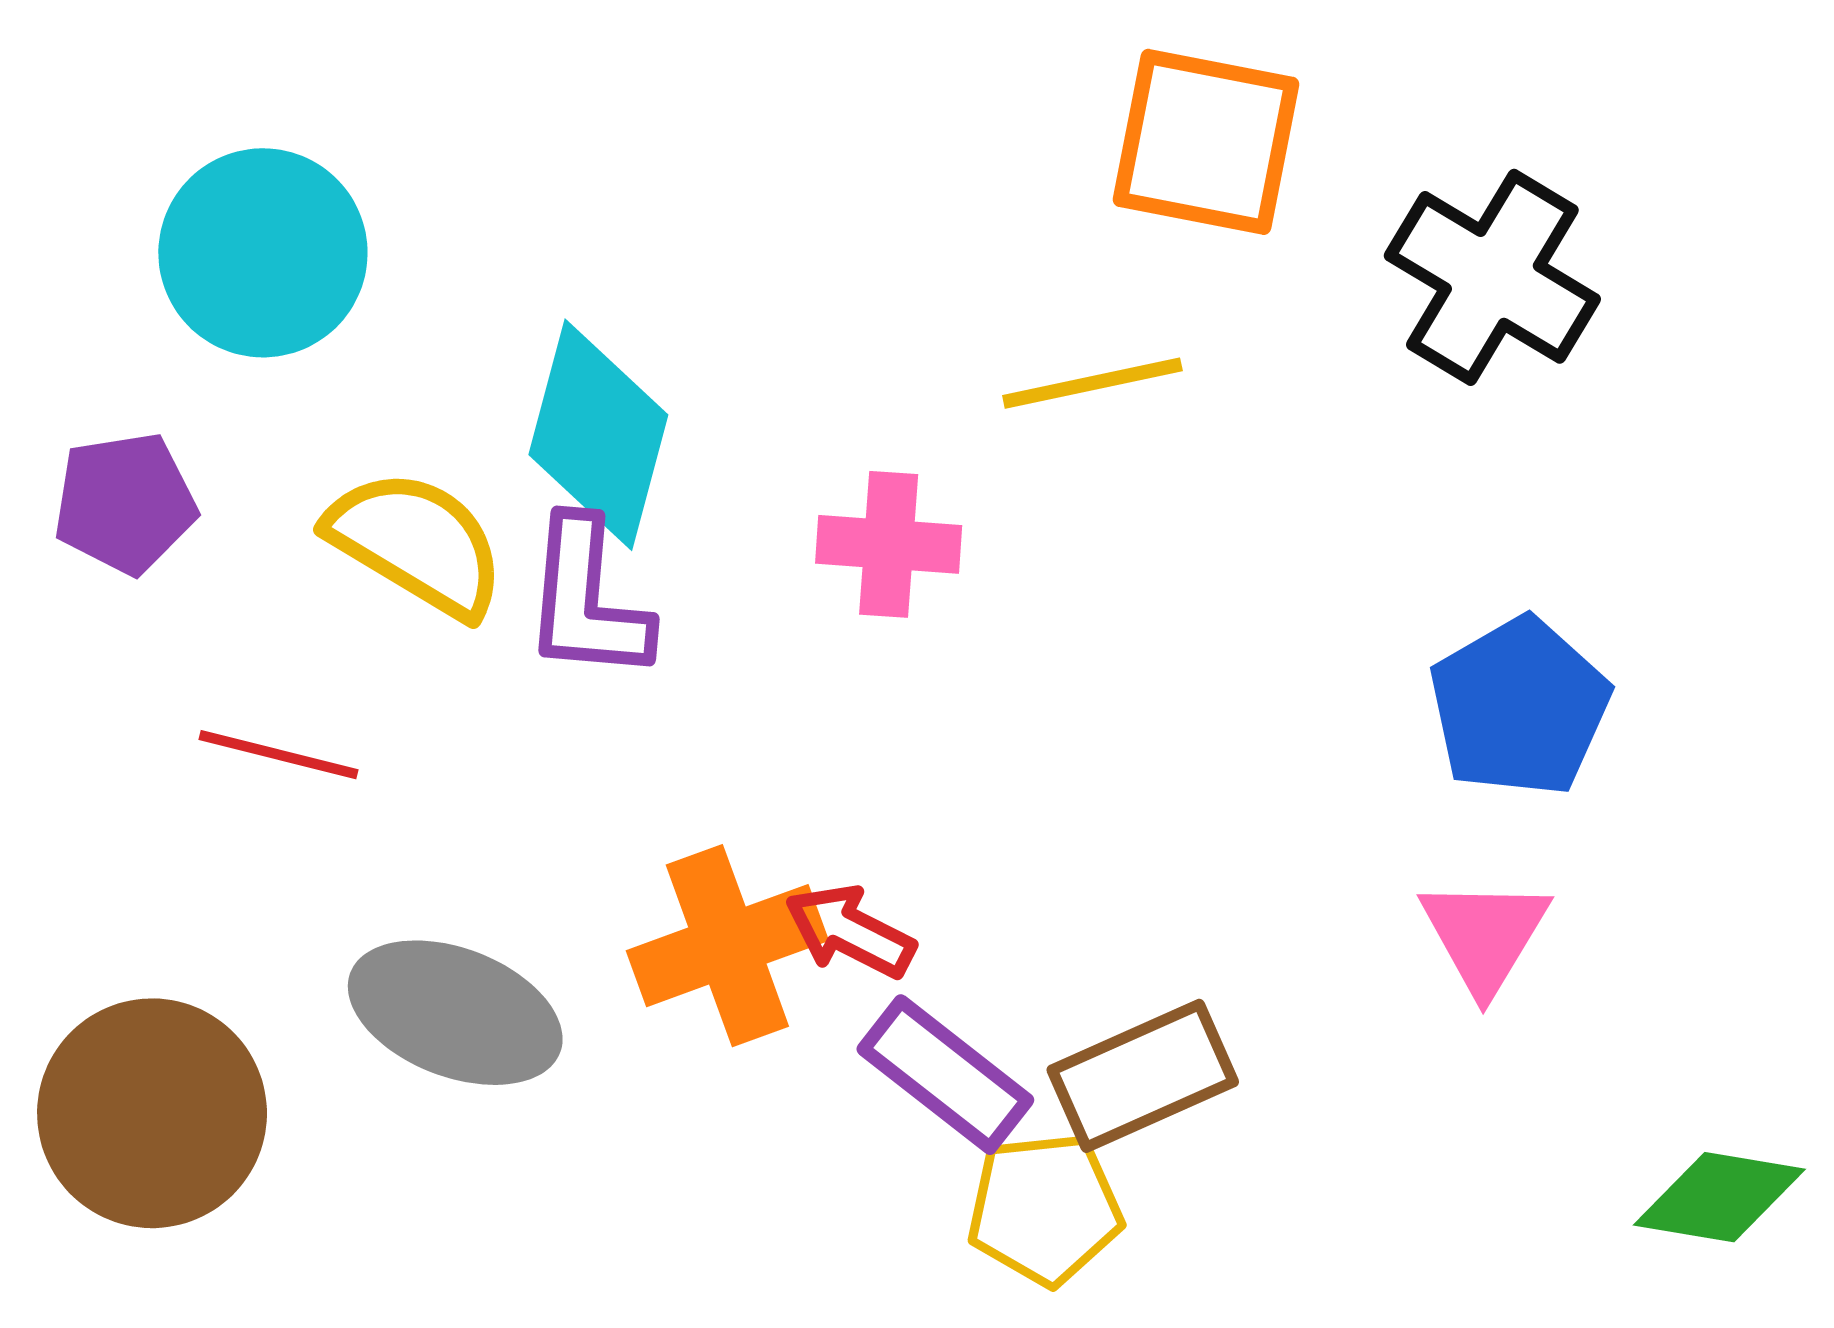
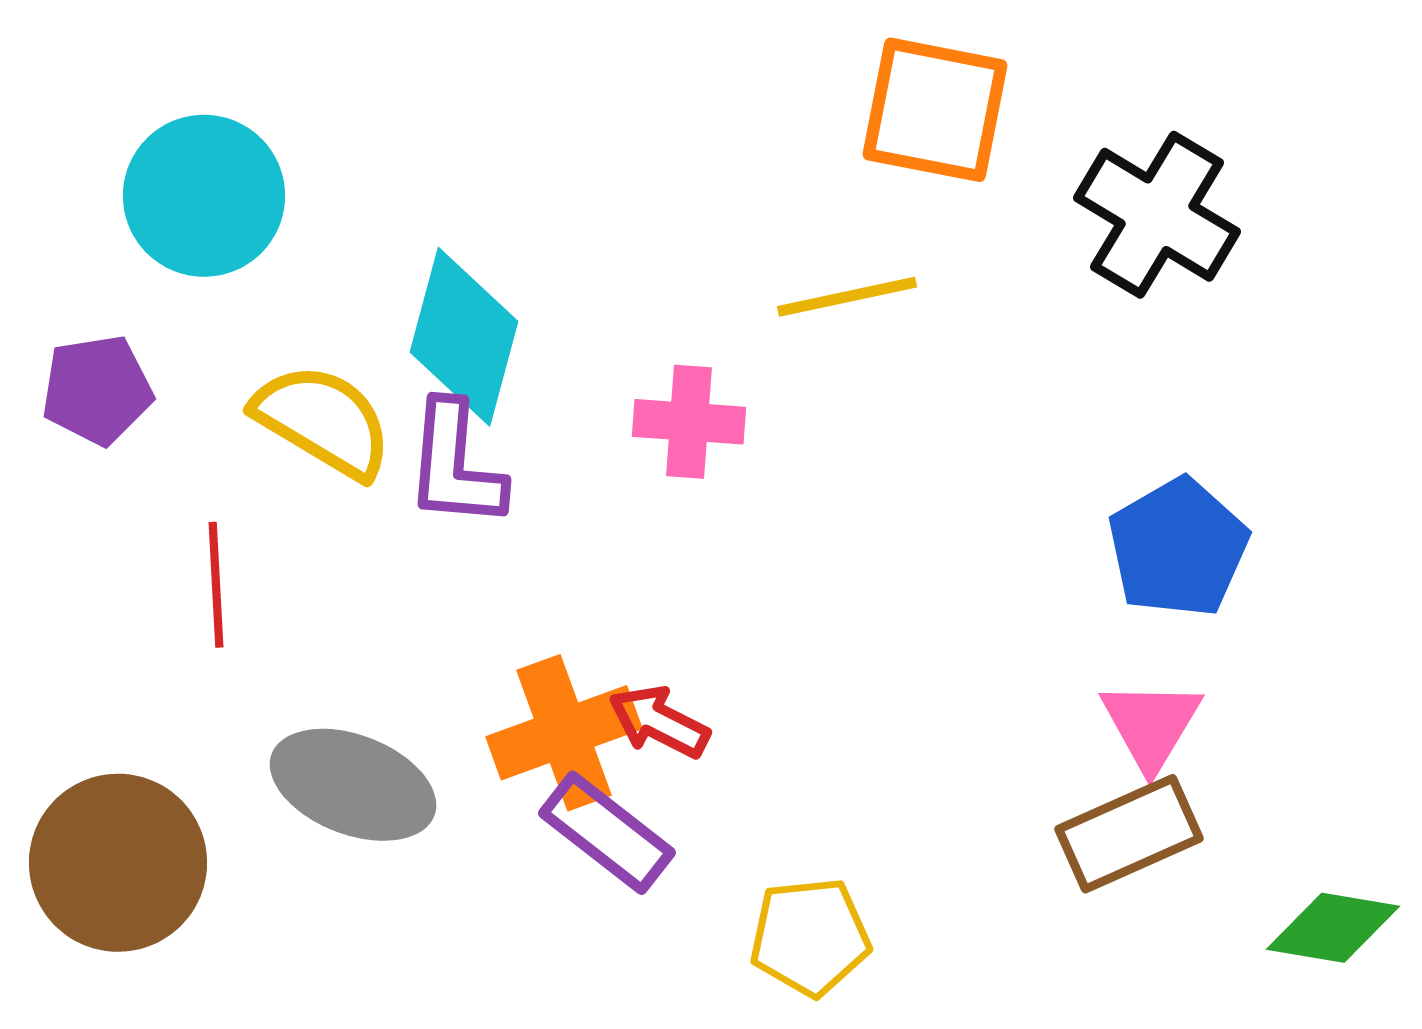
red line: (278, 755) -> (216, 585), turned 73
purple rectangle: (945, 1075) -> (607, 833), moved
brown rectangle: (1143, 1076) -> (1129, 834), moved

